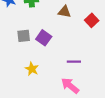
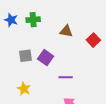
purple line: (74, 62) -> (66, 77), moved
yellow star: (32, 69) -> (24, 89), moved

